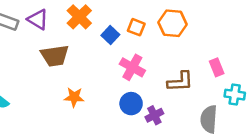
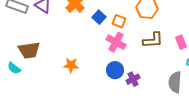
orange square: (136, 27) -> (119, 21), moved
brown trapezoid: (55, 56) -> (29, 50), moved
brown L-shape: (180, 82) -> (153, 40), moved

